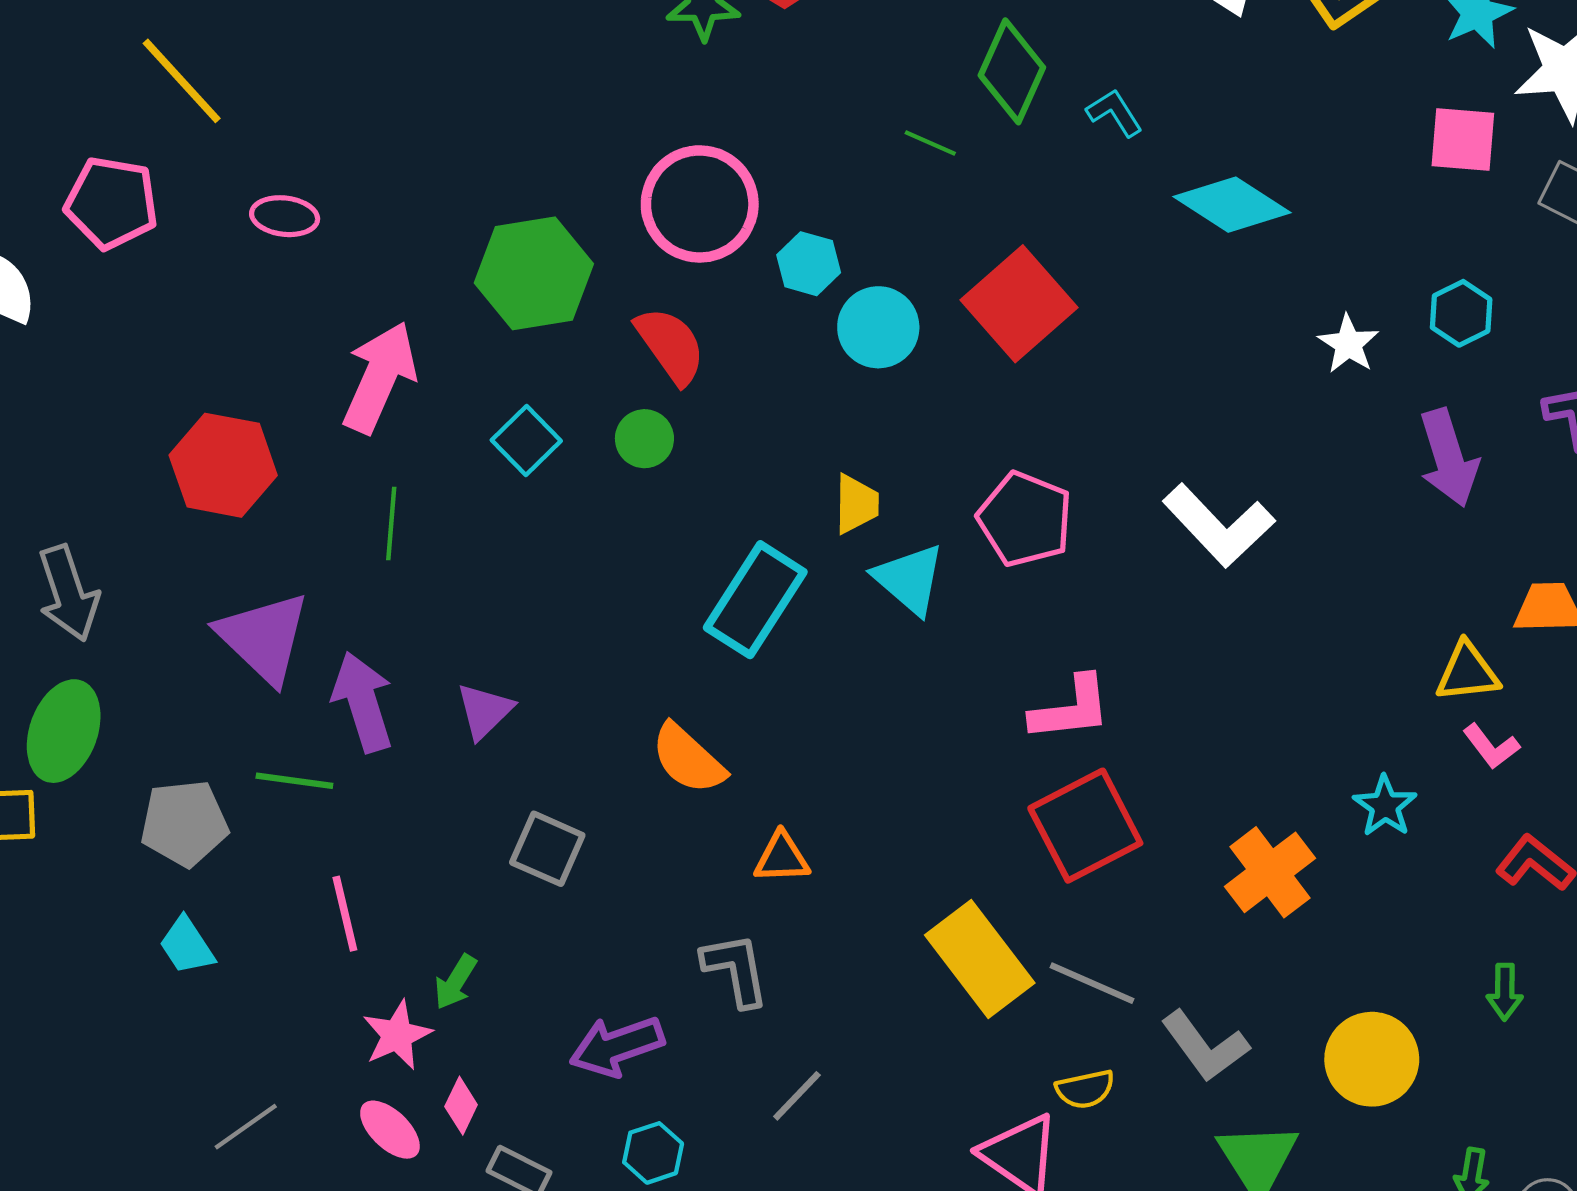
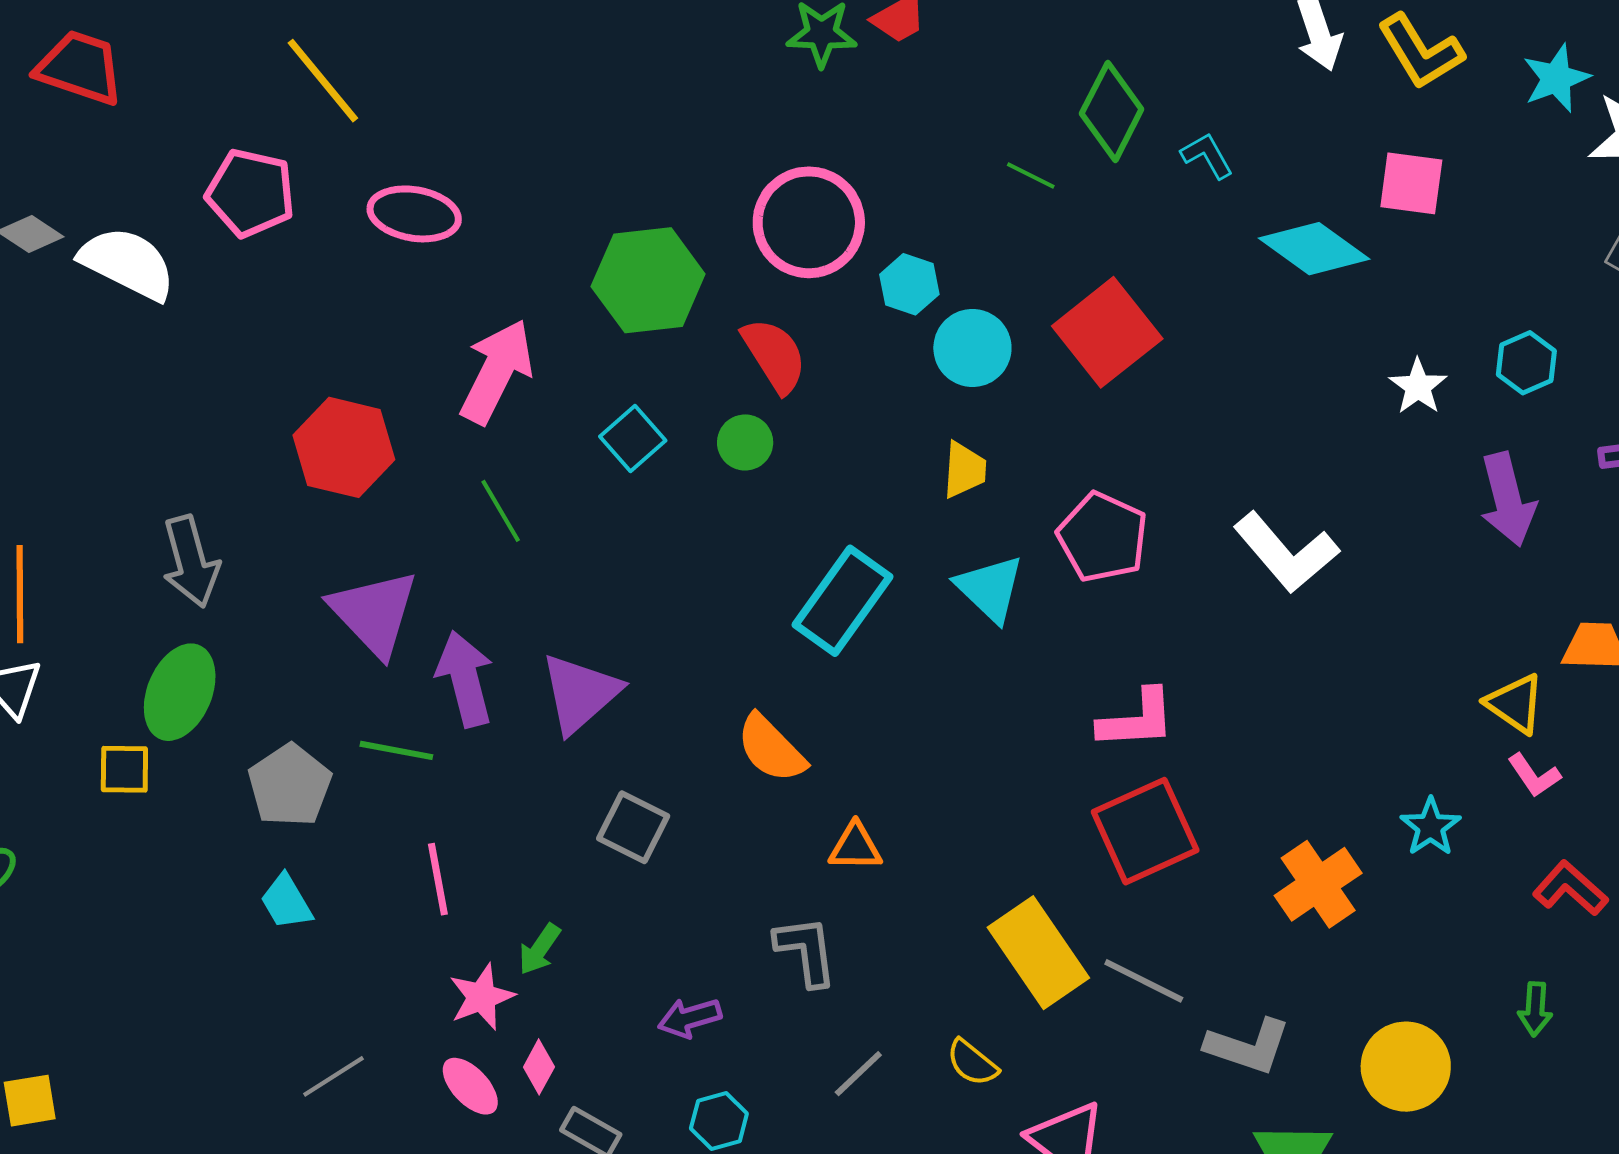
pink square: (1463, 139) -> (1411, 183), moved
pink ellipse: (285, 216) -> (414, 214), size x1.4
yellow trapezoid: (856, 504) -> (964, 470), moved
green line: (391, 523) -> (501, 511), turned -38
yellow triangle: (1467, 672) -> (1515, 704), turned 38
purple triangle: (485, 711) -> (580, 693), size x1.5
gray pentagon: (184, 823) -> (290, 785), turned -30
purple arrow: (617, 1046) -> (690, 1018), size x0.7
gray L-shape: (1205, 1046) -> (1248, 1046), turned -38
yellow semicircle: (1085, 1089) -> (972, 1063), moved, turned 48

